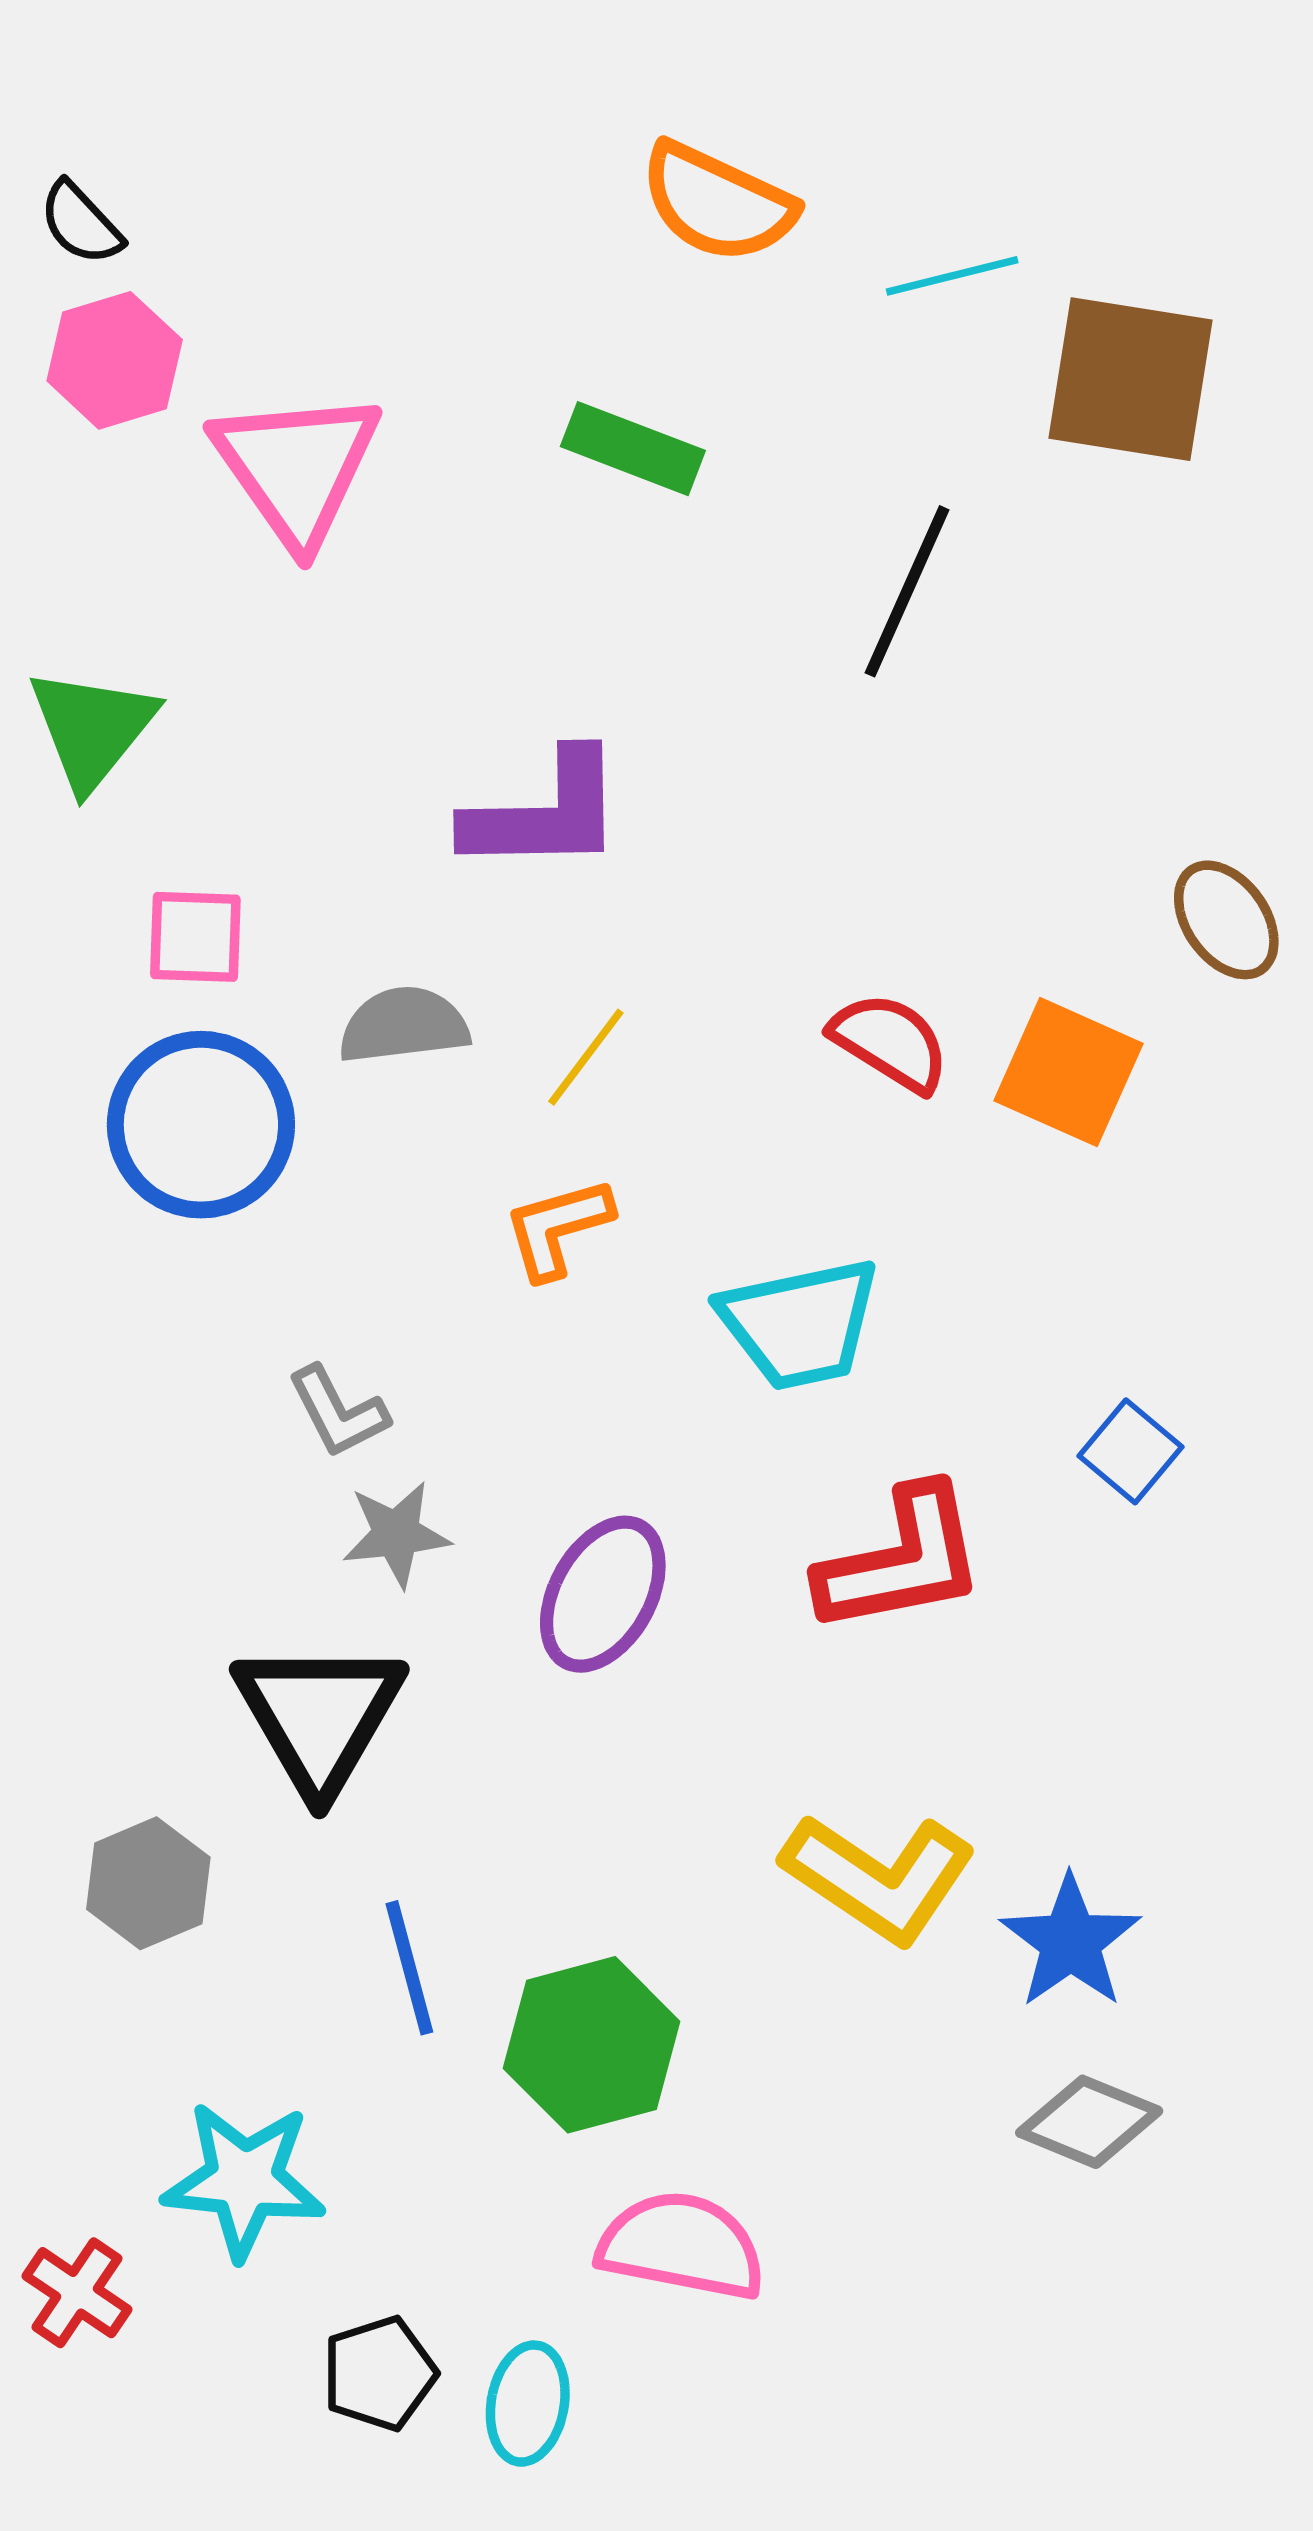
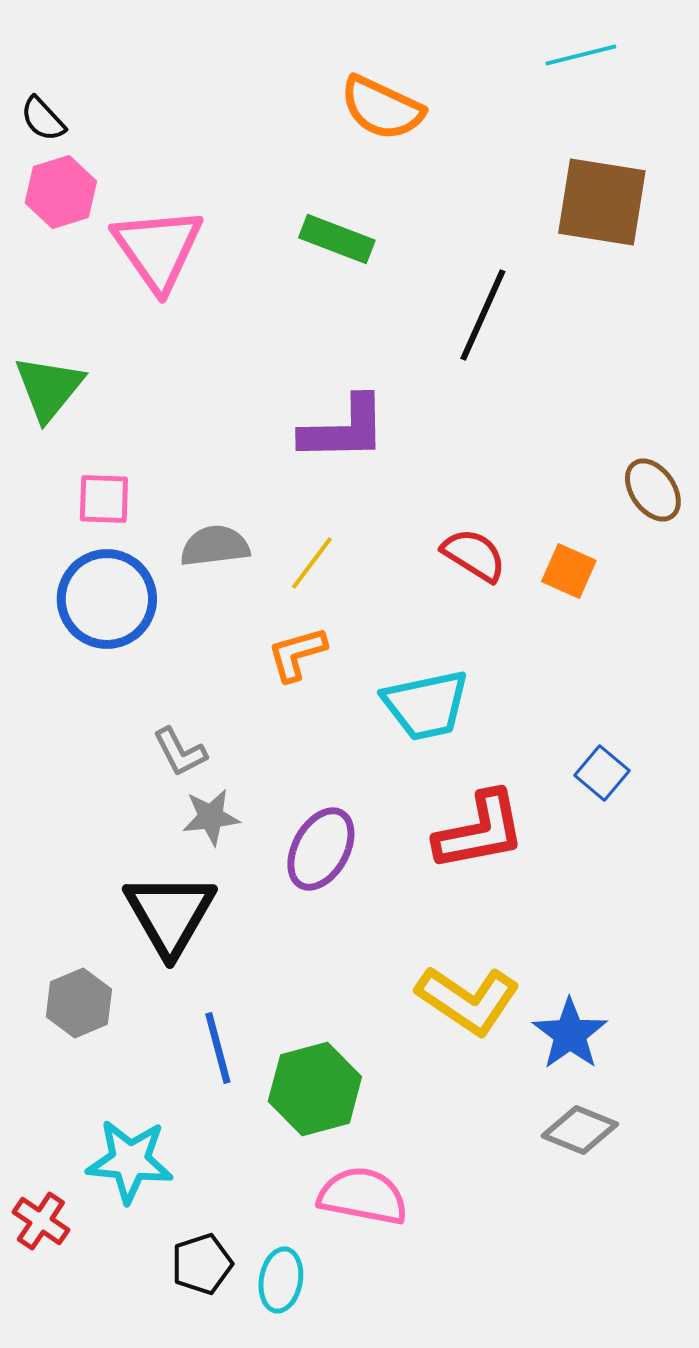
cyan line: (952, 276) -> (581, 55), moved
purple L-shape: (545, 813) -> (344, 429), moved
orange square: (1069, 1072) -> (569, 571), size x0.7

